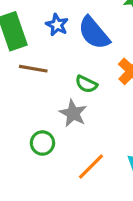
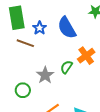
blue star: (57, 25) -> (40, 28), moved
green semicircle: (86, 84) -> (66, 67), moved, turned 88

